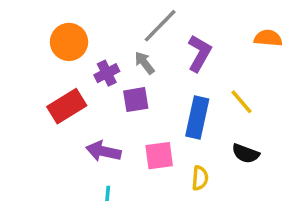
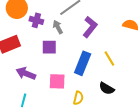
purple cross: (107, 73) -> (36, 20), moved, turned 32

